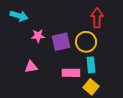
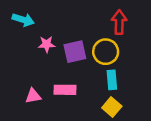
pink triangle: (31, 67) -> (33, 96), moved
pink rectangle: (71, 73) -> (65, 90), moved

